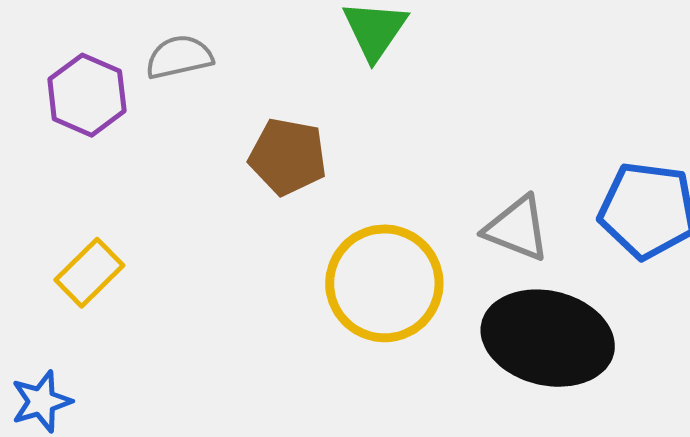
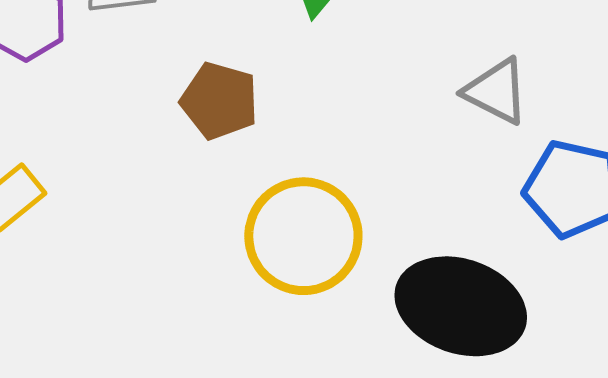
gray triangle: (517, 228) -> (496, 91), moved

